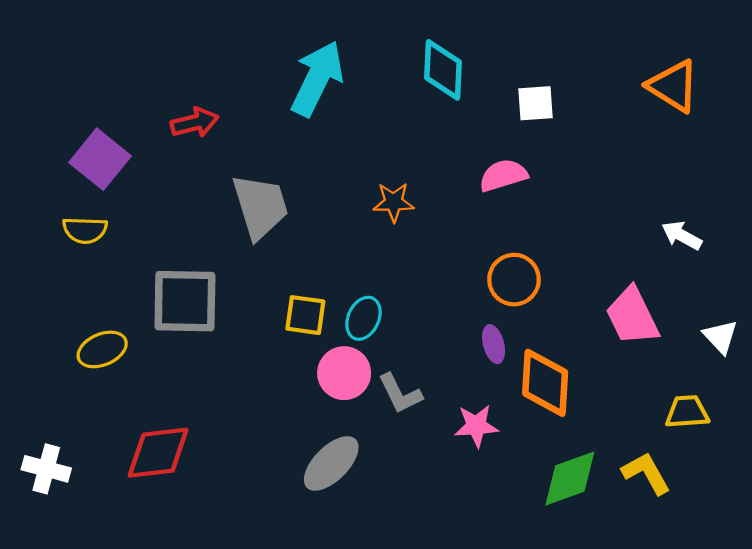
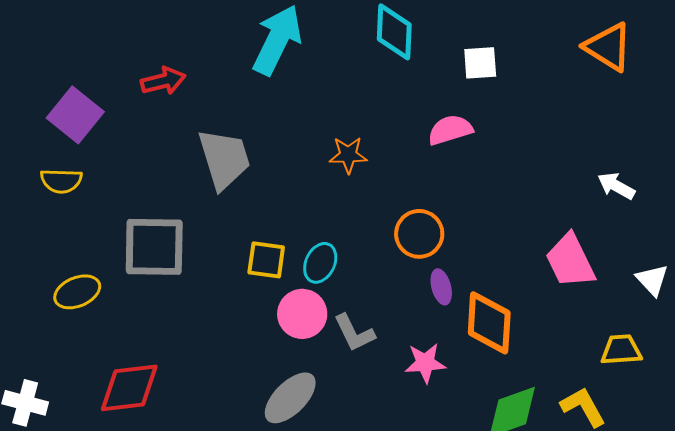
orange circle: (514, 280) -> (419, 234), moved

